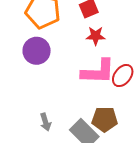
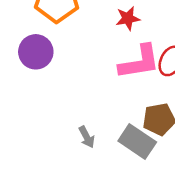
purple circle: (37, 51) -> (36, 52), moved

